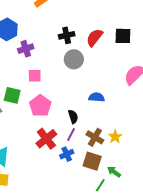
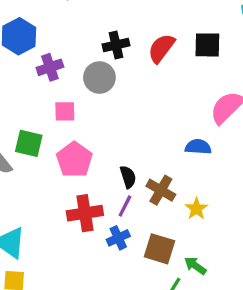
gray circle: (74, 59) -> (99, 78), moved
blue semicircle: (97, 97) -> (198, 147), moved
brown cross: (95, 137) -> (161, 190), moved
red cross: (46, 139) -> (85, 213), turned 30

